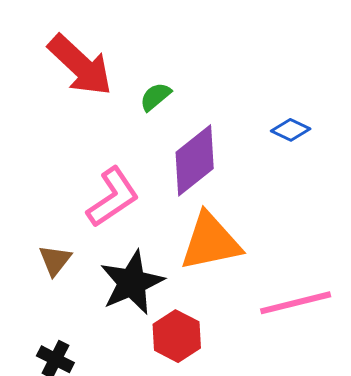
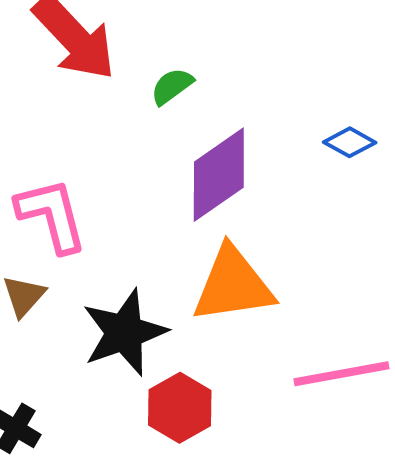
pink L-shape: (113, 197) -> (52, 215), moved, turned -74

